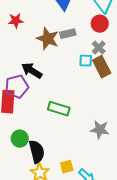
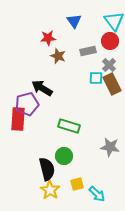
red star: (16, 21) -> (48, 38), moved
gray rectangle: (68, 34) -> (88, 51), moved
brown star: (48, 39) -> (58, 56), size x0.7
green circle: (20, 139) -> (64, 156), moved

